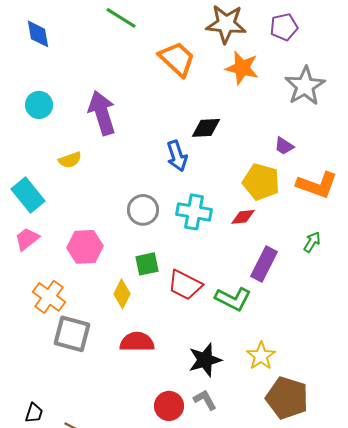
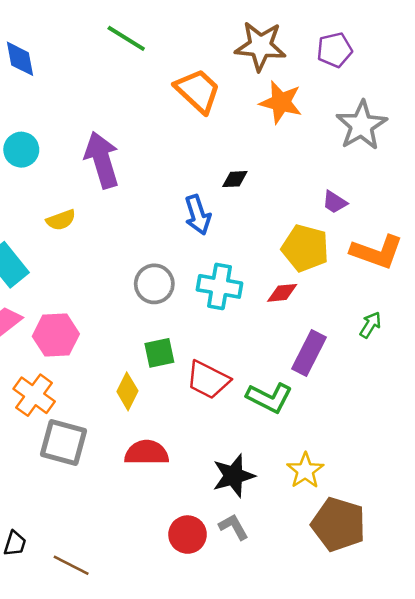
black diamond: (206, 128) -> (235, 179), size x0.7
pink hexagon: (85, 247) -> (56, 335), moved

